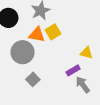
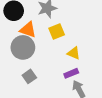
orange triangle: (37, 35) -> (28, 30), moved
yellow triangle: (87, 53) -> (74, 53), moved

